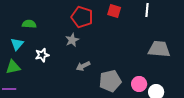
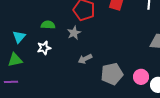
green semicircle: (29, 24) -> (48, 25), moved

